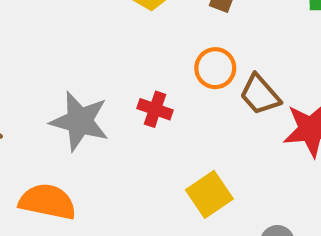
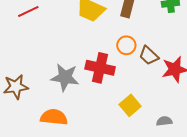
red cross: (155, 109) -> (100, 68), size x1.8

